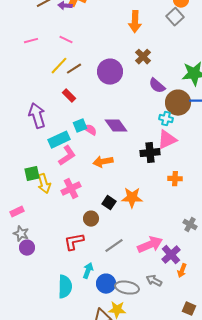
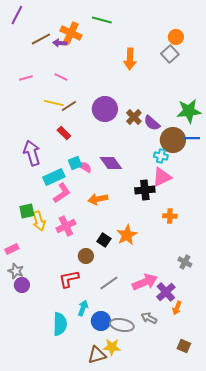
brown cross: (143, 57) -> (134, 117), moved
yellow line: (59, 66) -> (54, 103), turned 60
orange star: (132, 198) -> (127, 235), turned -30

